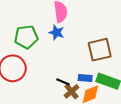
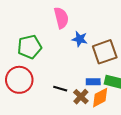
blue star: (56, 33) -> (80, 39), moved
black line: (63, 82) -> (60, 89), moved

